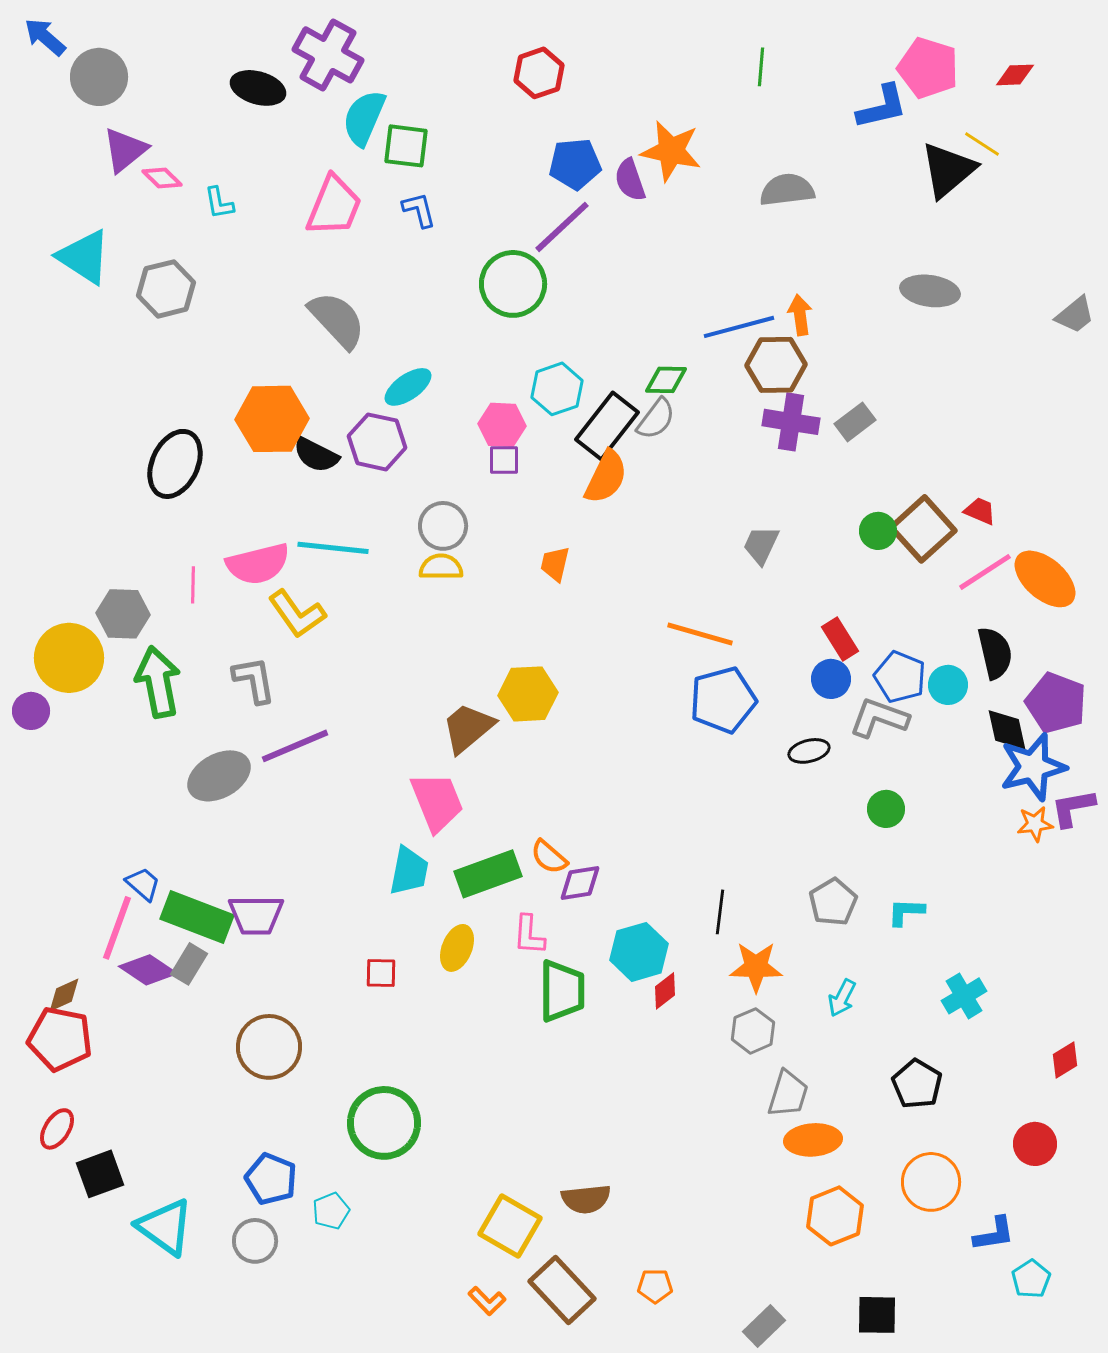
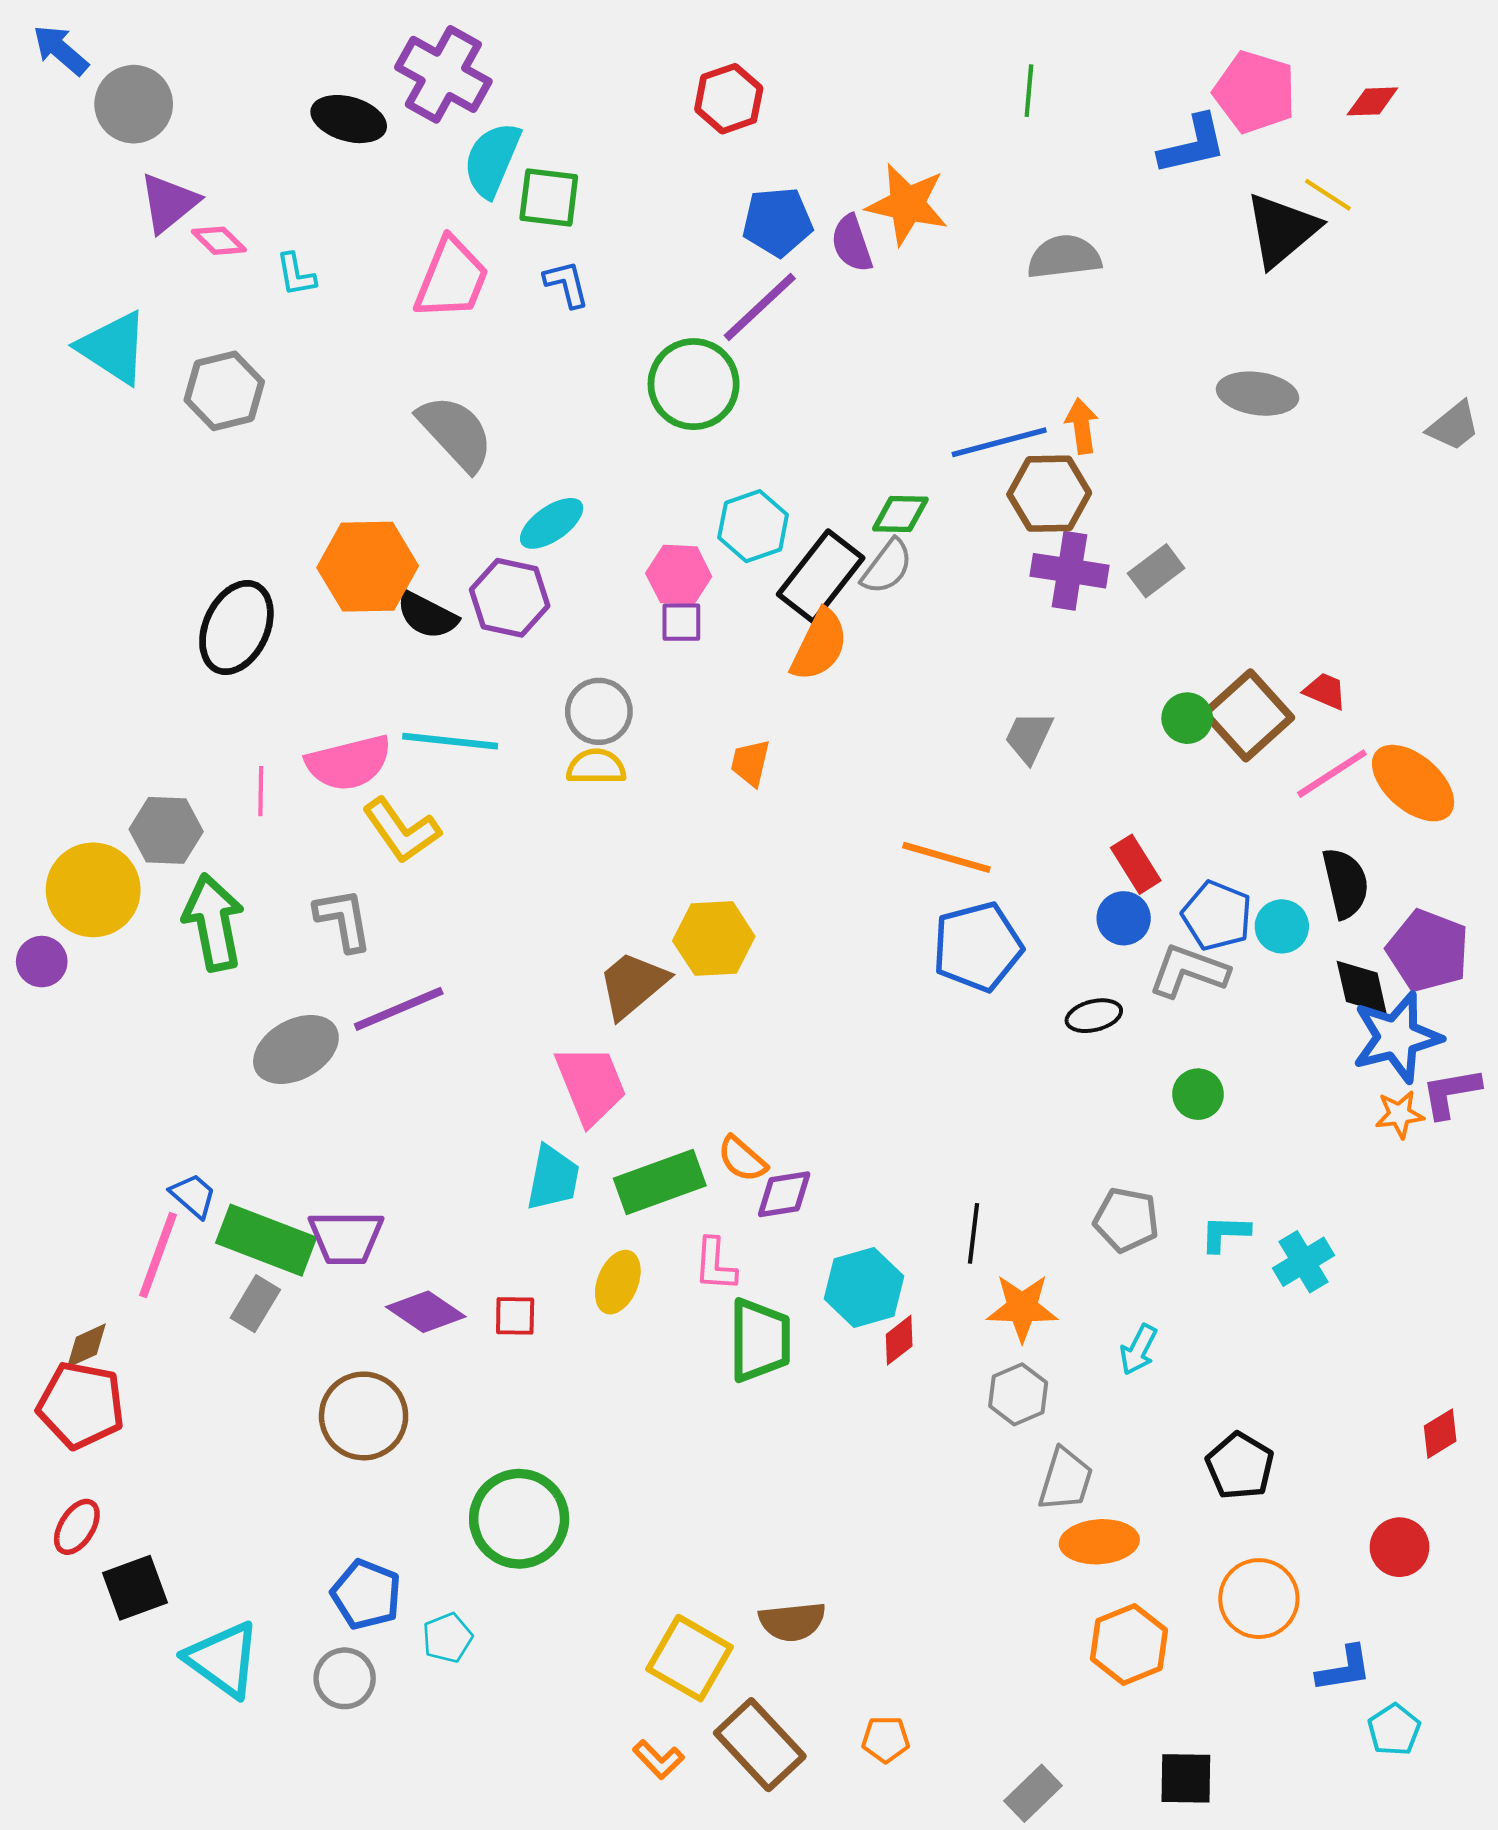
gray pentagon: (833, 902) -> (1126, 1220), turned -30
purple diamond: (148, 970) -> (426, 1312), moved
cyan cross: (964, 996) -> (1303, 1262), moved

